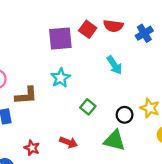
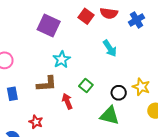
purple square: (60, 38) -> (49, 25), moved, turned 30
brown L-shape: (26, 95) -> (47, 84), moved
red arrow: (69, 142) -> (67, 101), moved, turned -133

